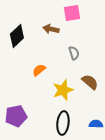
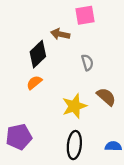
black diamond: (17, 36) -> (38, 54), moved
orange semicircle: (39, 70) -> (34, 82), moved

